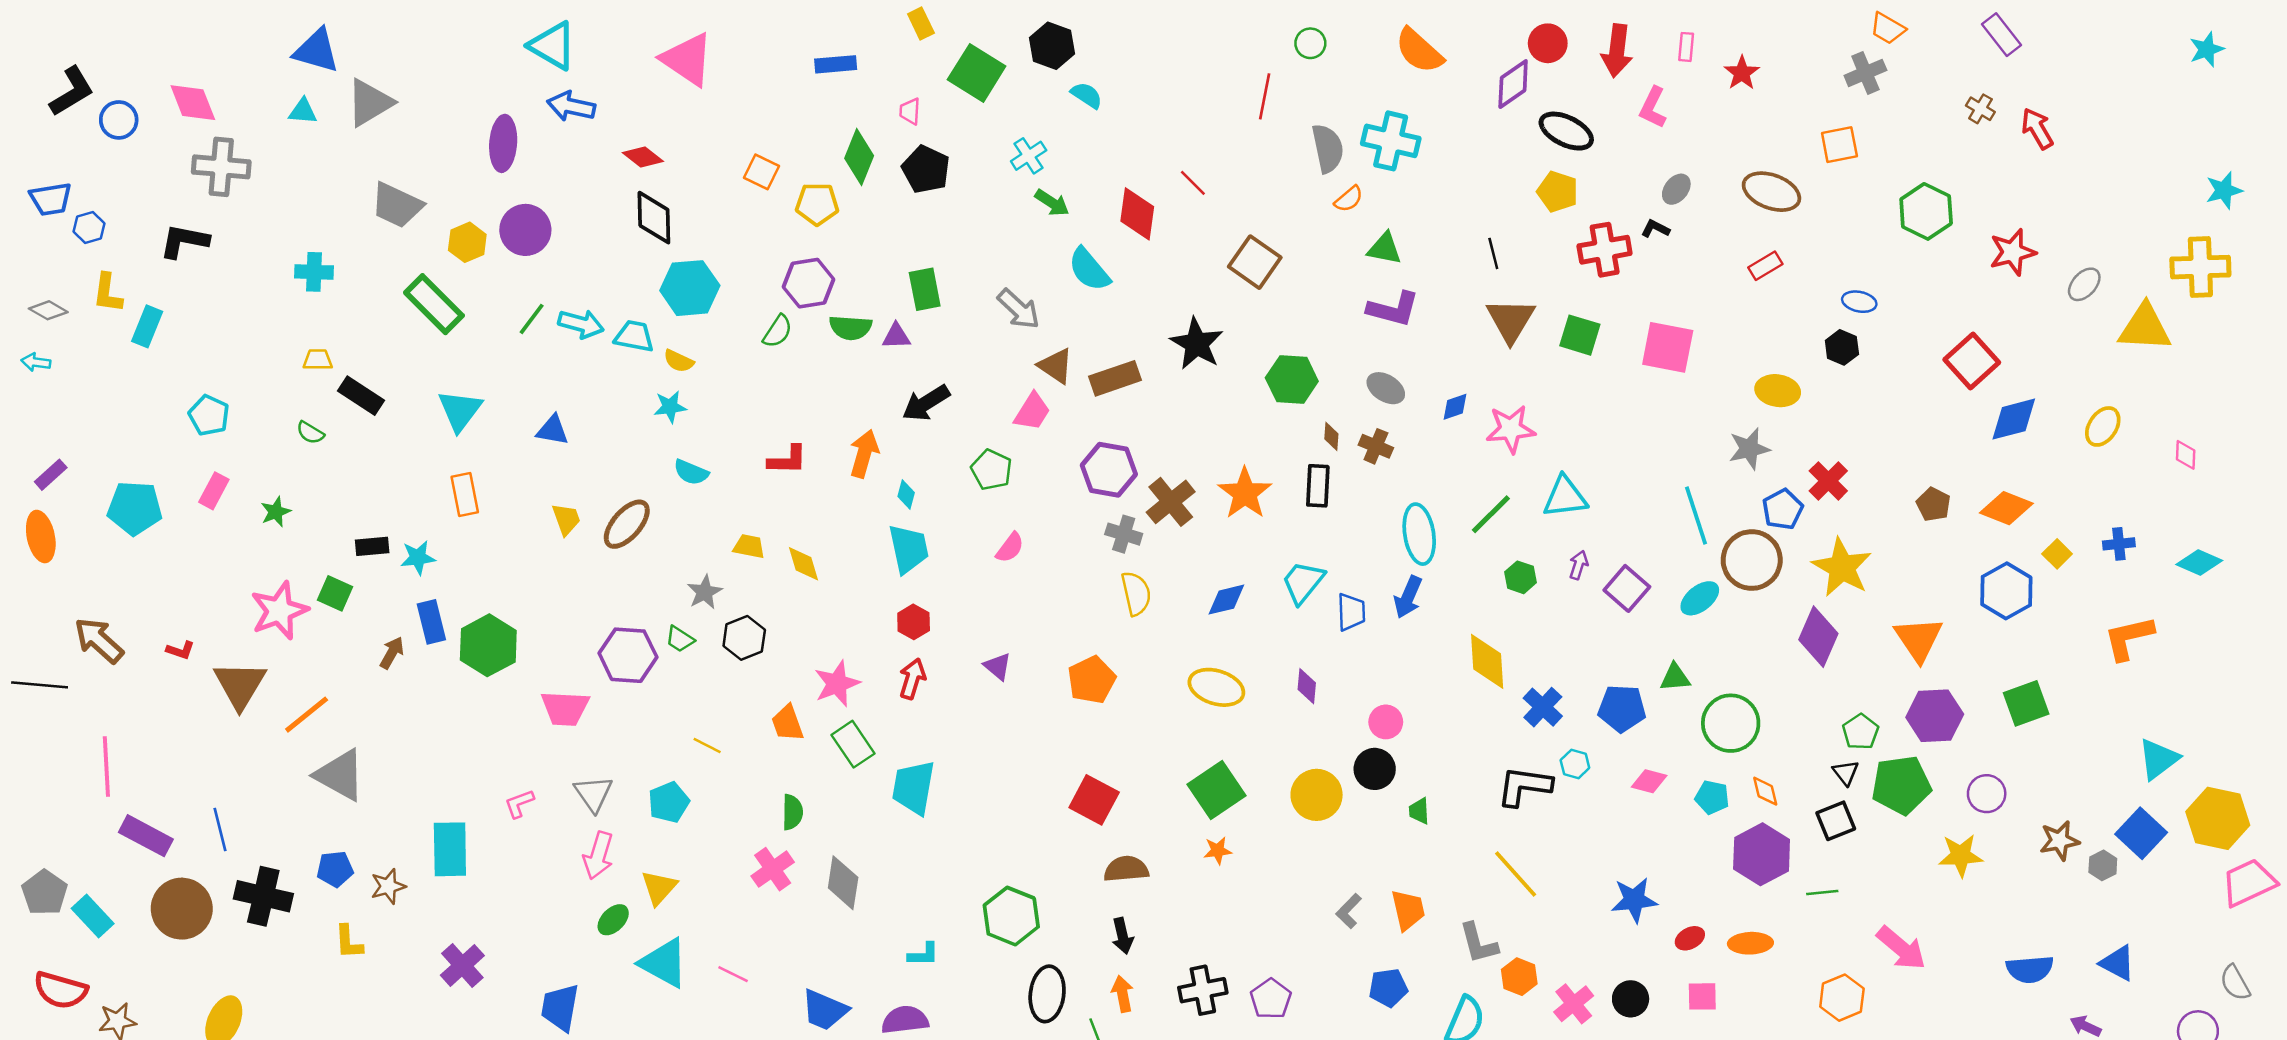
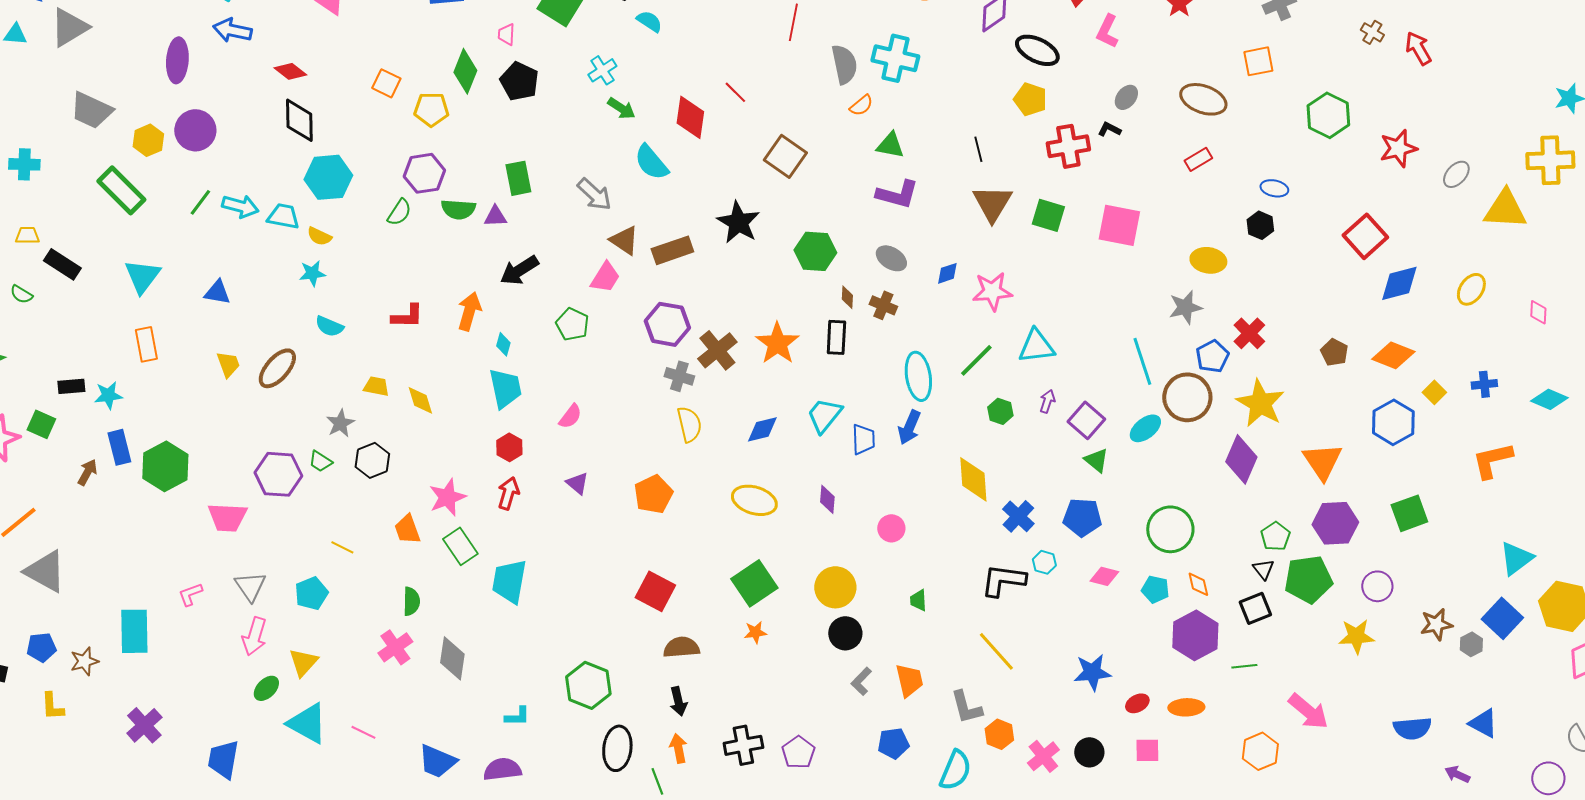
pink semicircle: (1010, 548) -> (570, 416), moved
green triangle: (1675, 677) -> (1096, 460), moved, turned 44
black circle: (1375, 769) -> (845, 633), moved

